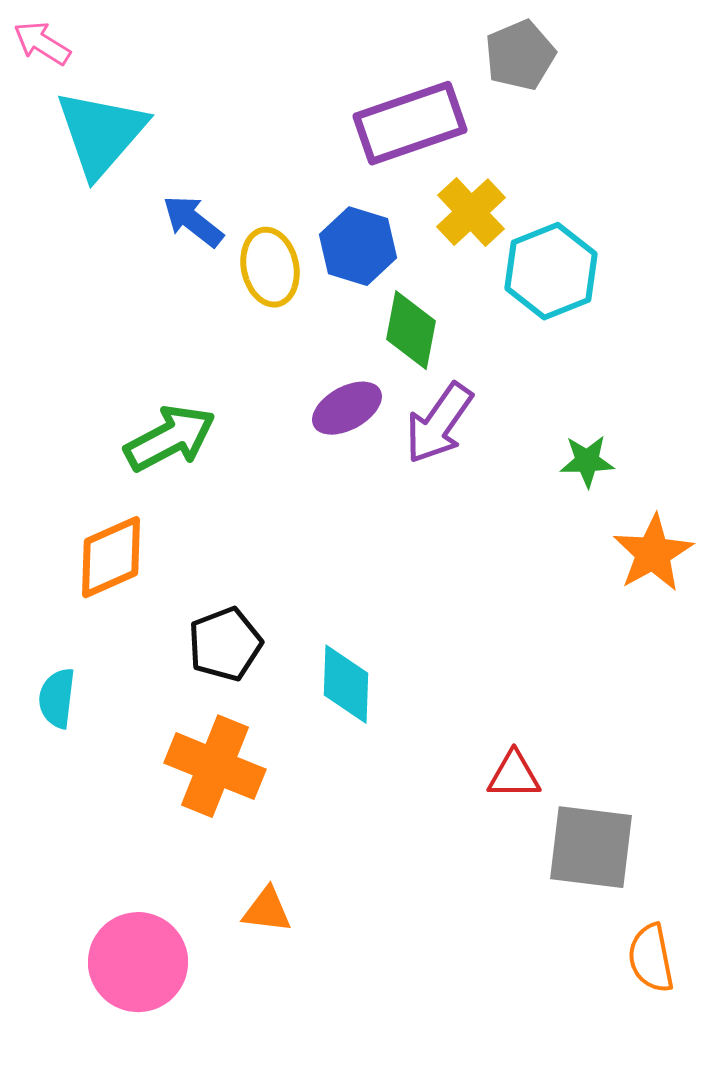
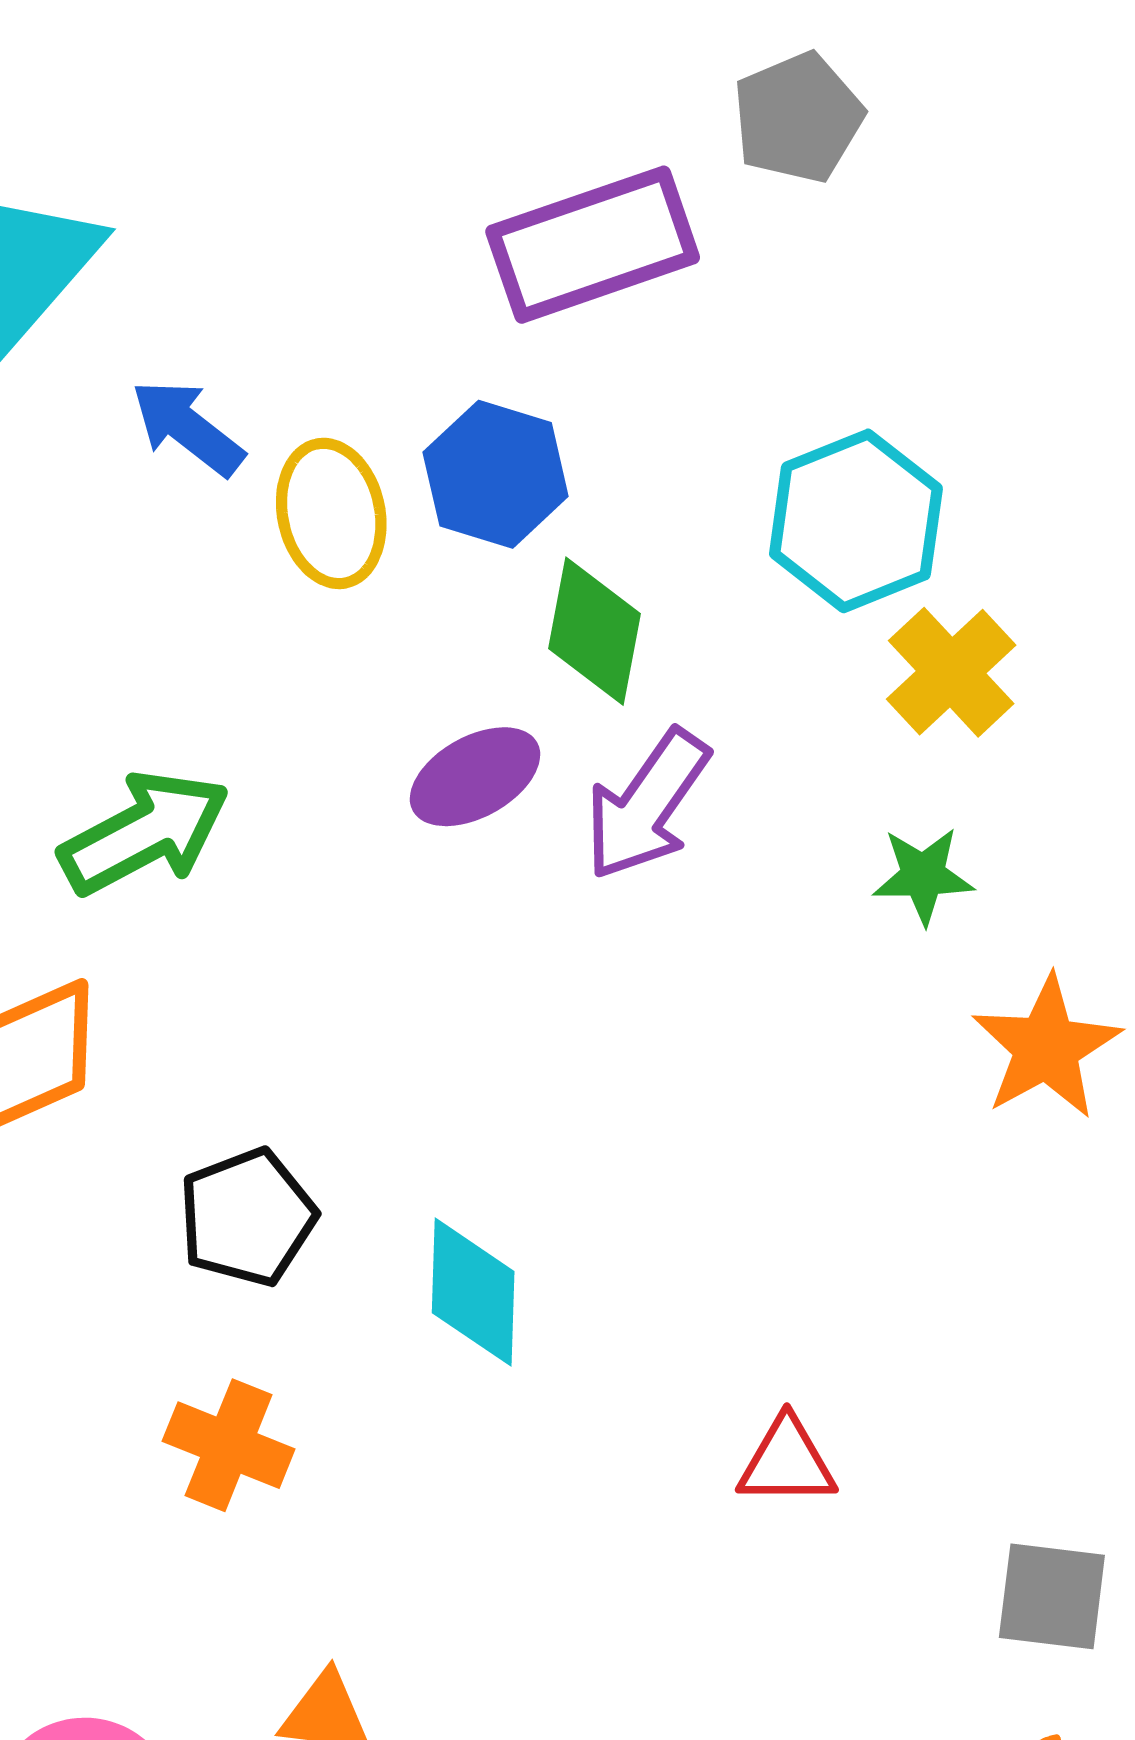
yellow cross: (471, 212) -> (951, 672), moved
orange cross: (215, 766) -> (229, 1445), size x0.7
gray square: (591, 847) -> (1052, 1596), moved, size x0.7

